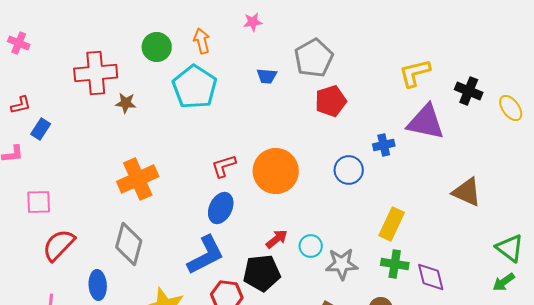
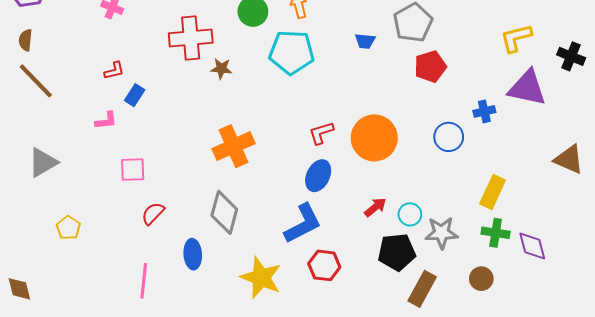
cyan pentagon: (195, 87) -> (292, 52), turned -30
red semicircle: (59, 245) -> (153, 213), size x0.7
black pentagon: (262, 273) -> (397, 252), moved

